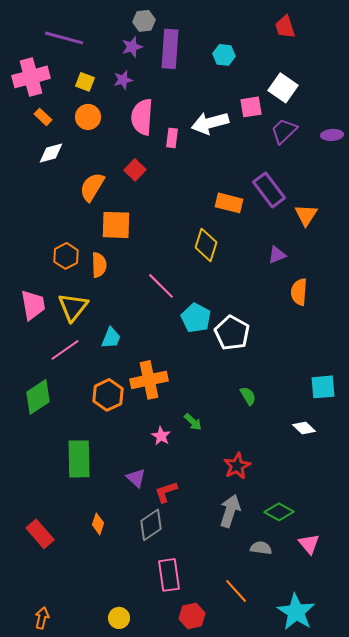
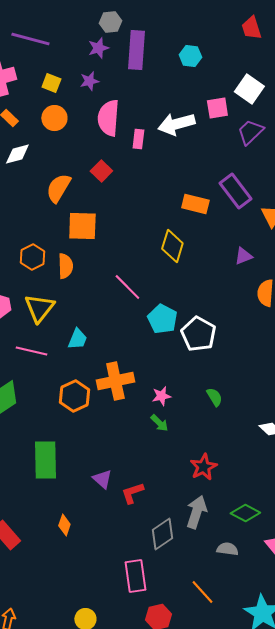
pink line: (65, 350) -> (31, 351), turned 48
pink star: (161, 436) -> (161, 396), moved, turned 30
gray diamond: (151, 525) -> (162, 534), moved

